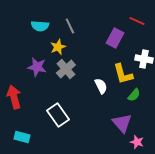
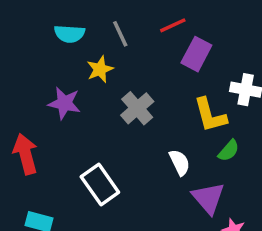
red line: (137, 21) -> (173, 25), moved, turned -49
gray cross: (66, 69) -> (137, 108), moved
white semicircle: (101, 86) -> (180, 162), moved

